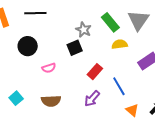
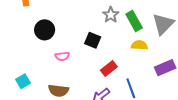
gray star: (83, 30) -> (111, 15), moved
black square: (75, 48) -> (93, 40), turned 35

